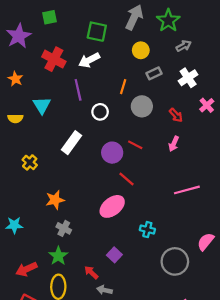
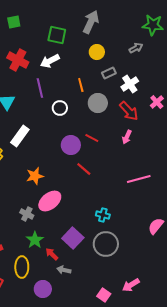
green star: (168, 21) -> (153, 25), moved, turned -30
white cross: (188, 78) -> (130, 84), moved
orange line: (123, 87) -> (81, 85), turned -32
red arrow: (176, 115) -> (129, 111), size x1.5
white rectangle: (71, 143) -> (20, 136), moved
orange star: (55, 200) -> (35, 176), moved
pink ellipse: (112, 206) -> (50, 201), moved
purple square: (114, 255) -> (73, 238), size x1.5
green star: (58, 256) -> (35, 240), moved
gray circle: (175, 261) -> (106, 244), moved

